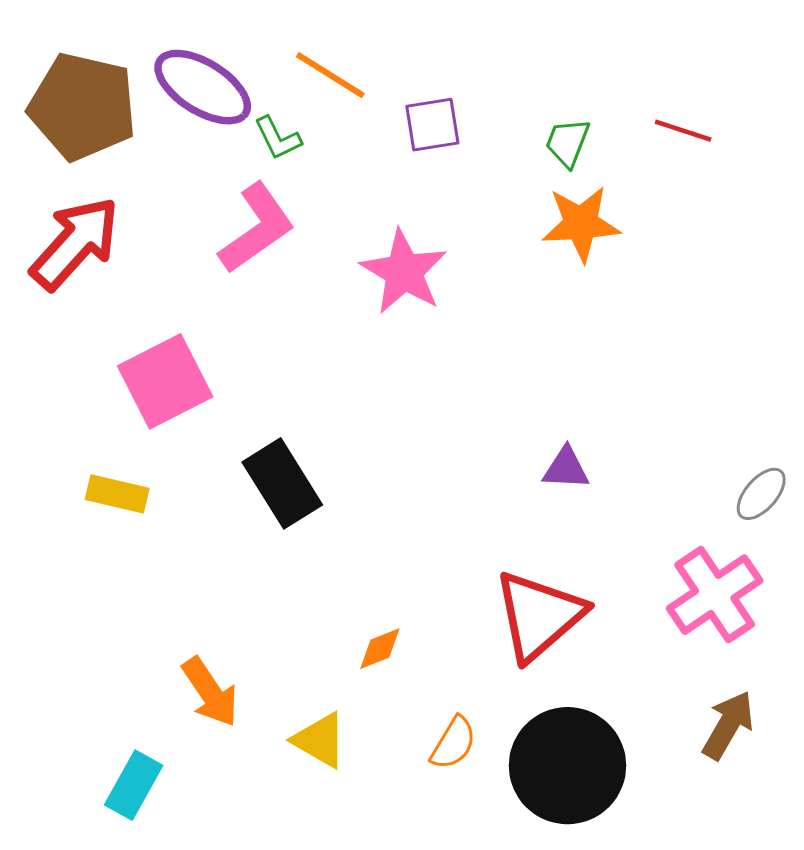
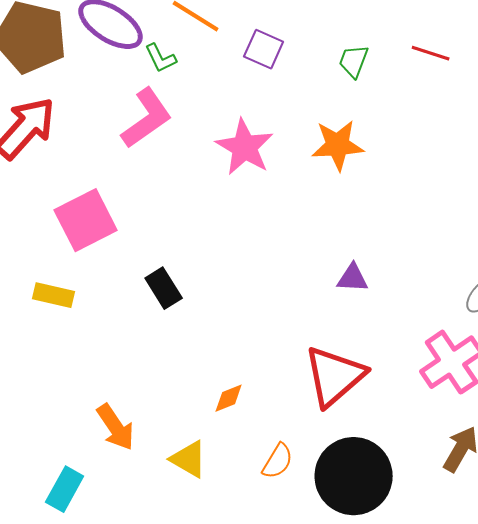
purple square: (432, 125) -> (264, 49), turned 33
orange star: (581, 224) -> (338, 145), moved
black rectangle: (282, 483) -> (164, 288), size x0.7

